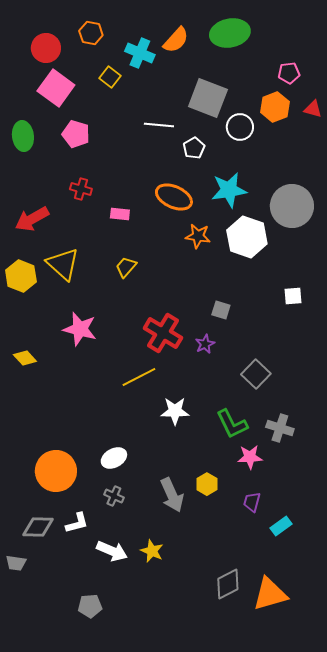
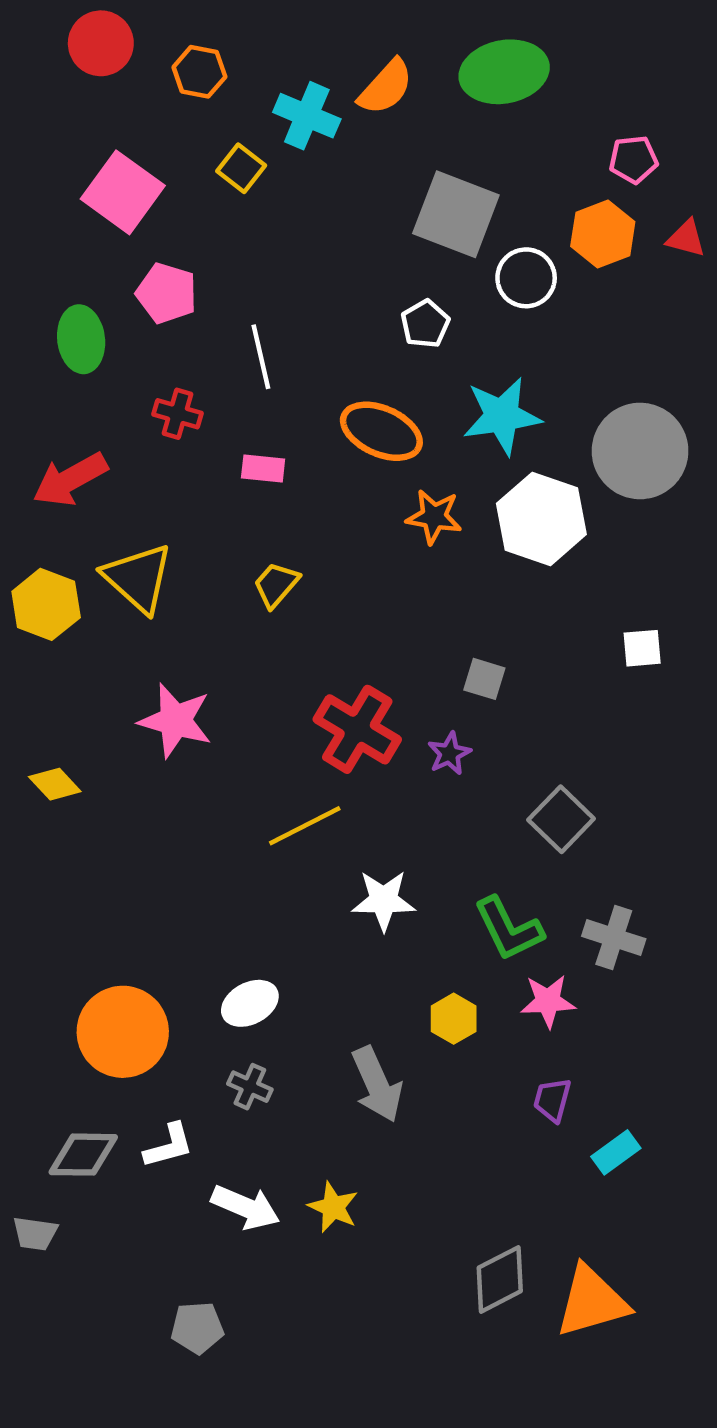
red circle: (46, 48) -> (101, 43), moved
white line: (159, 125) -> (261, 357), moved, turned 72
green ellipse: (23, 136) -> (81, 339), moved
yellow hexagon: (207, 484) -> (454, 1019), moved

